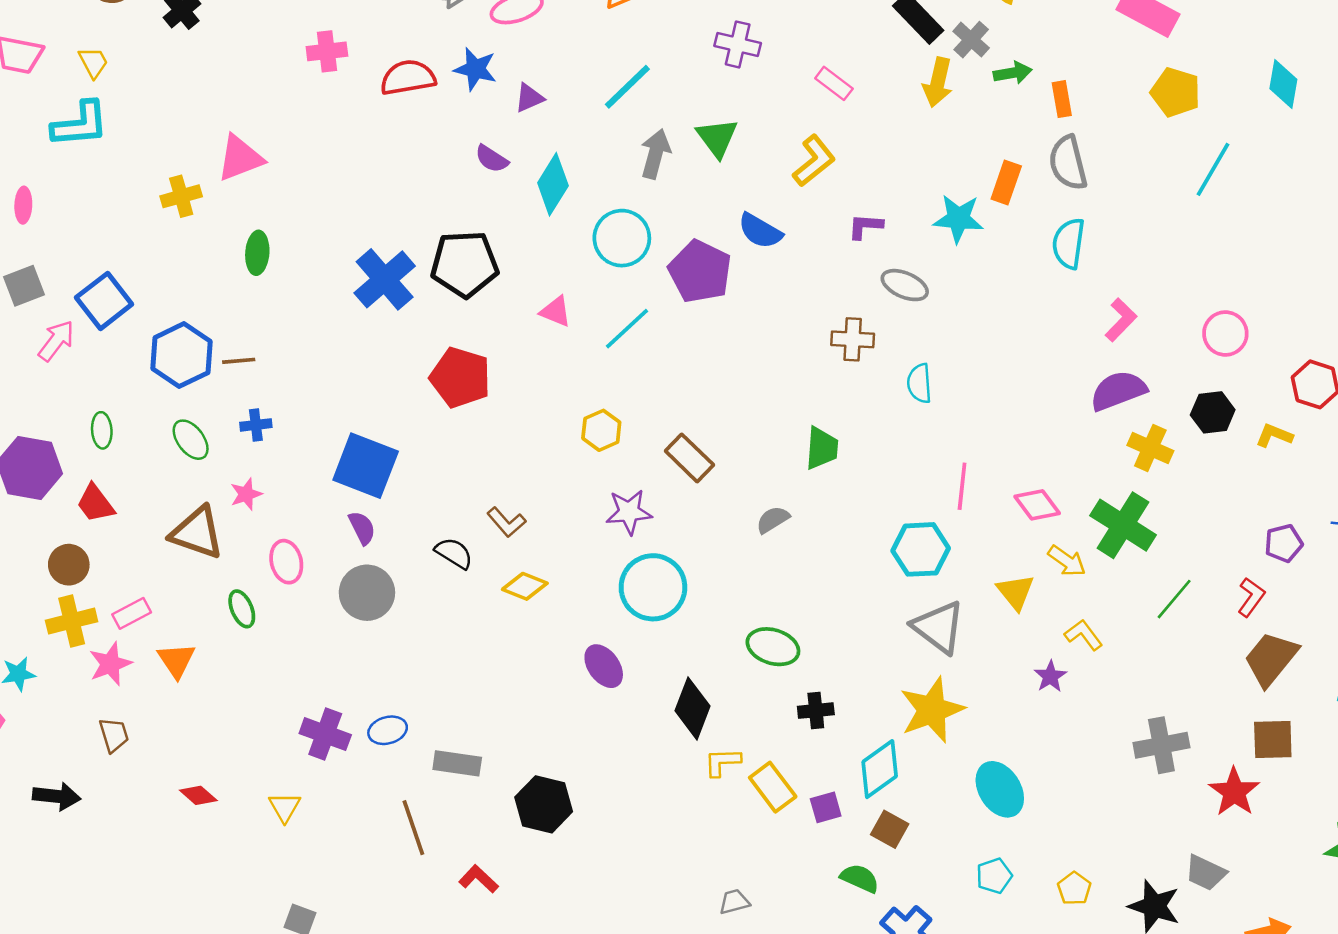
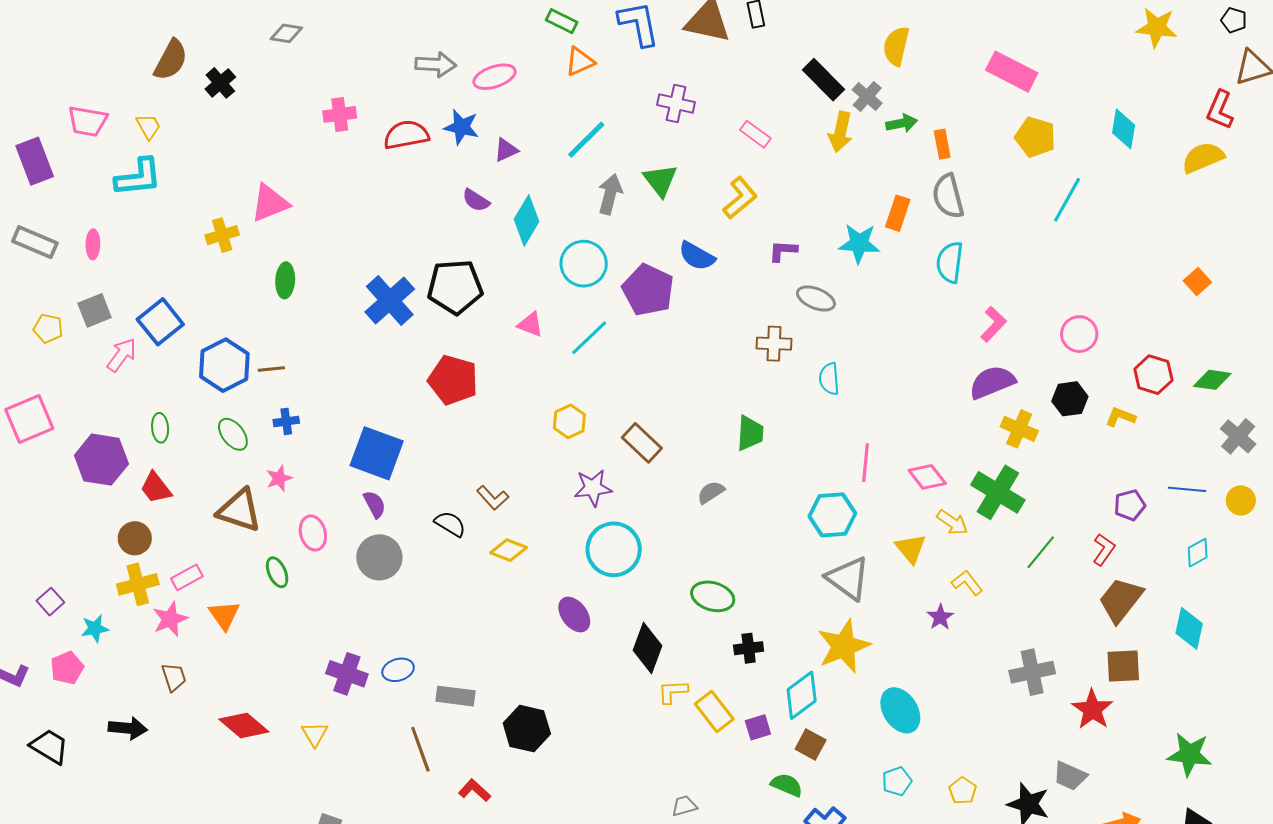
red diamond: (198, 795) -> (244, 726), size x1.6

